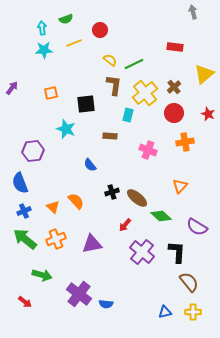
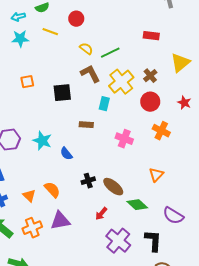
cyan arrow: (42, 28) -> (18, 17), turned -96
yellow line: (74, 43) -> (50, 32), turned 42
brown L-shape: (114, 85) -> (90, 74), turned -35
cyan star: (66, 129) -> (42, 141), moved
orange cross: (185, 142) -> (161, 131), turned 36
purple triangle: (92, 244) -> (60, 221), moved

